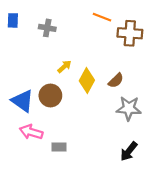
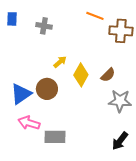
blue triangle: (23, 101) -> (21, 94), turned 50
gray rectangle: (59, 147) -> (55, 137), size x1.5

